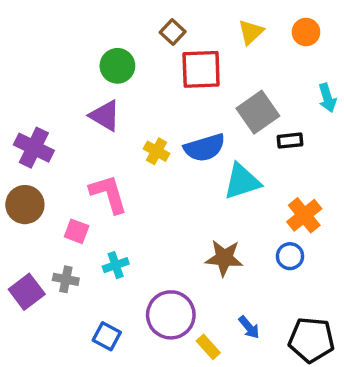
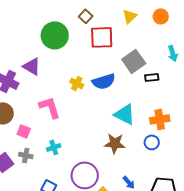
green circle: (117, 66) -> (55, 35), size x1.4
purple triangle: (105, 116) -> (32, 66), moved
cyan triangle: (242, 181) -> (125, 114), moved, turned 45
orange cross: (304, 215) -> (160, 119), turned 30
pink square: (77, 231) -> (24, 131), moved

